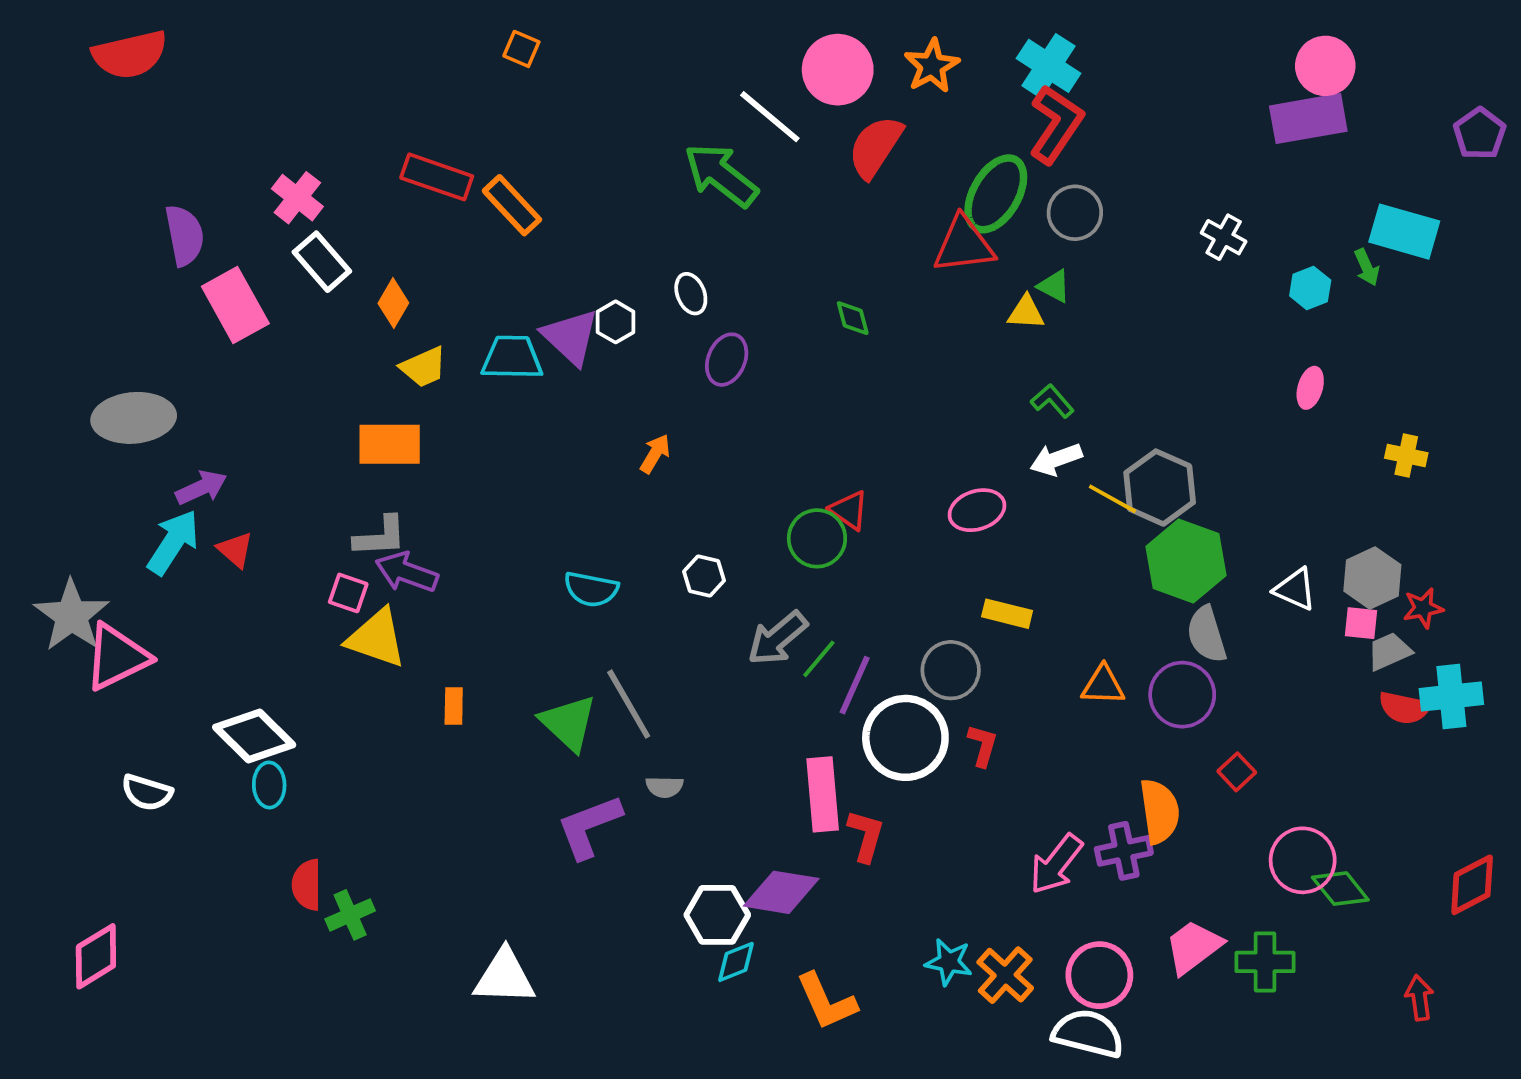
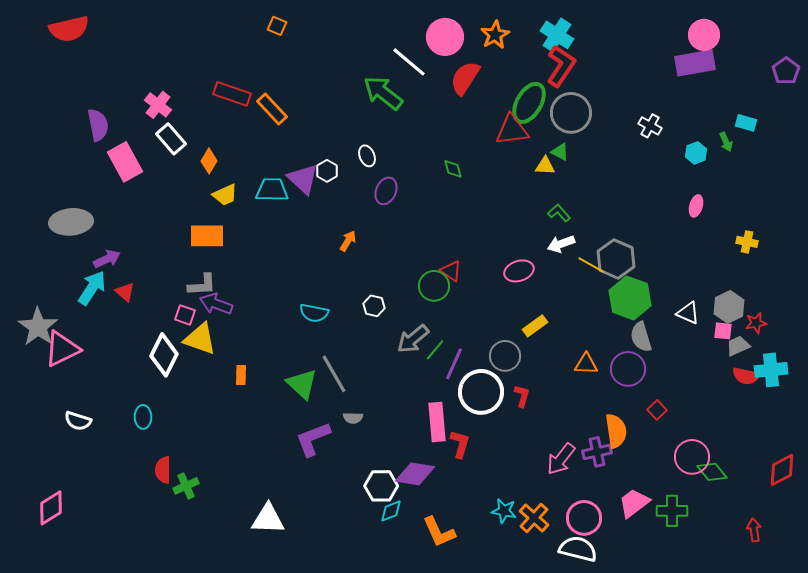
gray circle: (1075, 213) -> (571, 113), size x1.4
cyan rectangle: (1404, 232) -> (746, 123), size x0.6
yellow rectangle: (1007, 614) -> (535, 326), turned -50
white diamond: (254, 736) -> (164, 355), moved, turned 72

